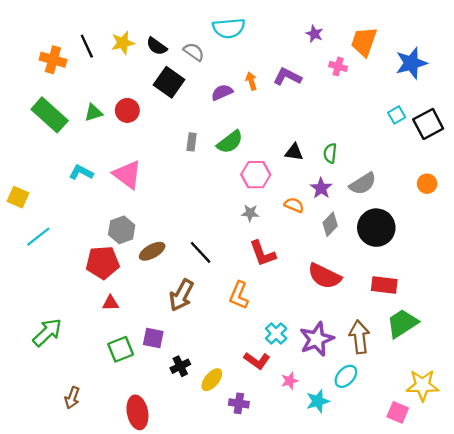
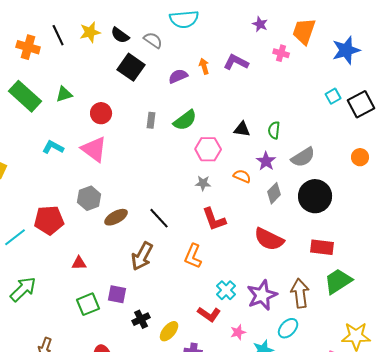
red circle: (127, 110) -> (101, 113), moved
cyan line: (38, 237) -> (15, 237), moved
red pentagon: (103, 263) -> (49, 220), moved

